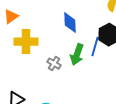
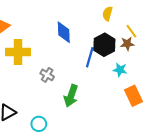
green arrow: (77, 55) -> (71, 96), moved

